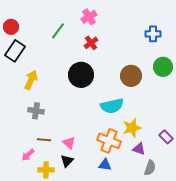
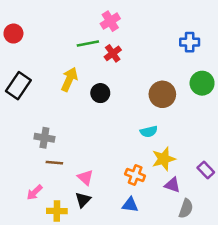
green line: (58, 31) -> (88, 43), moved, turned 42
black rectangle: (15, 51) -> (18, 86), moved
black circle: (81, 75) -> (100, 93), size x0.6
yellow arrow: (31, 80) -> (69, 79), moved
cyan semicircle: (112, 106) -> (149, 132), moved, size x0.6
brown line: (44, 140) -> (54, 163), moved
orange cross: (109, 141) -> (135, 175), size x0.7

